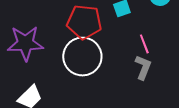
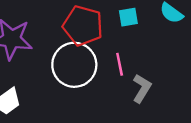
pink line: (144, 44) -> (120, 64), moved

